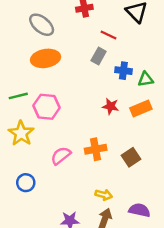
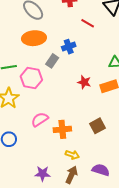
gray rectangle: (99, 56) -> (52, 61), moved
blue cross: (123, 71) -> (69, 47), moved, turned -32
orange cross: (96, 149) -> (62, 129), moved

